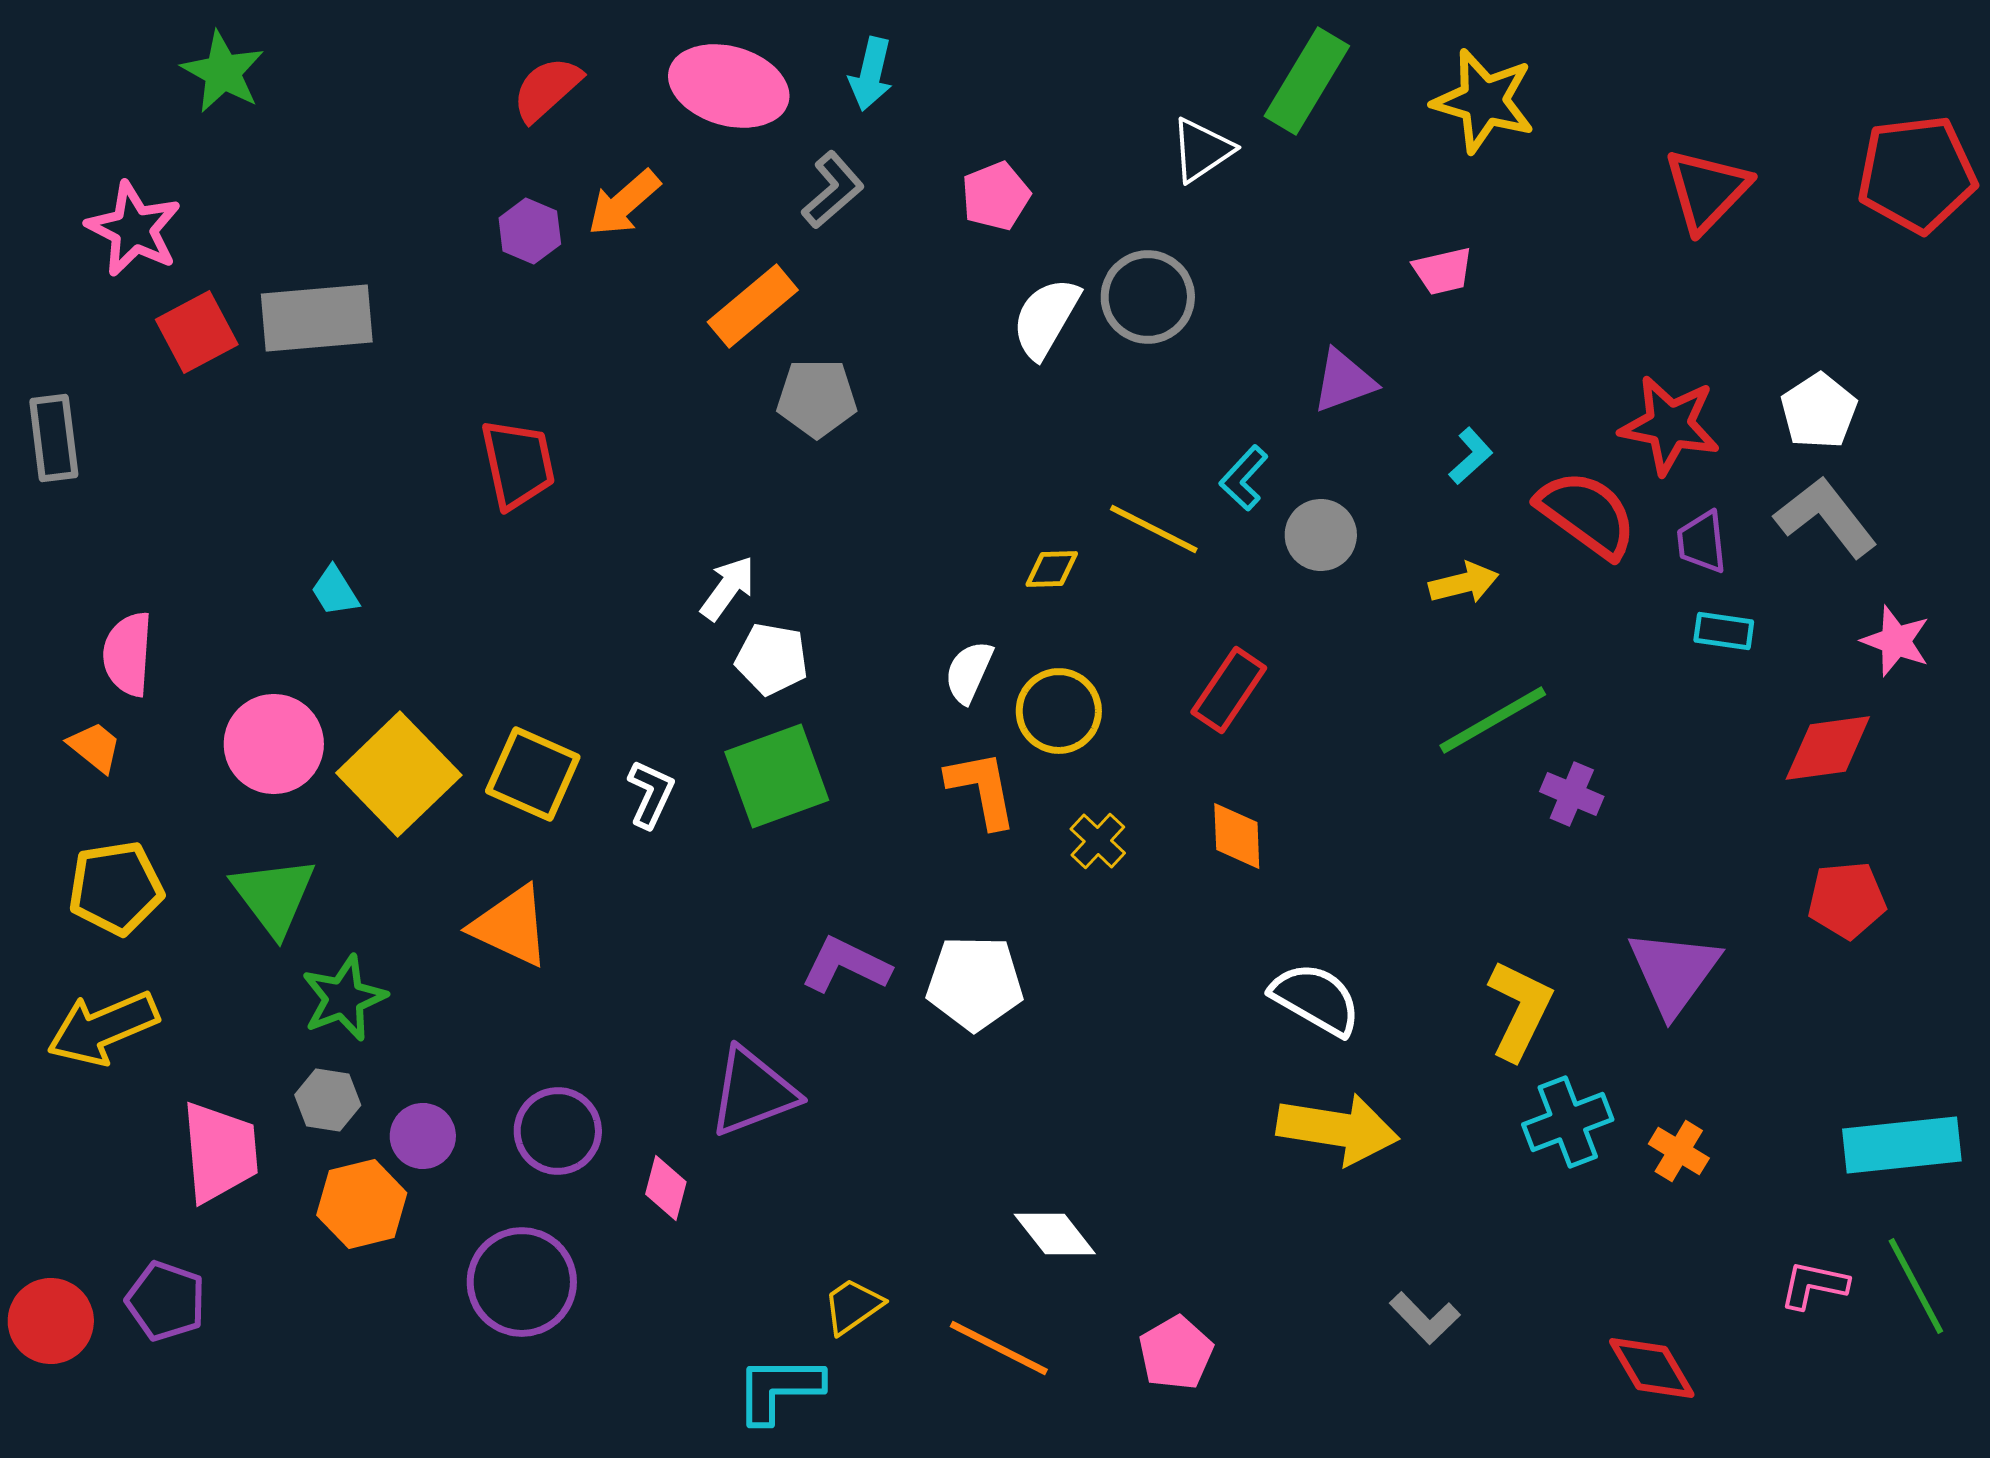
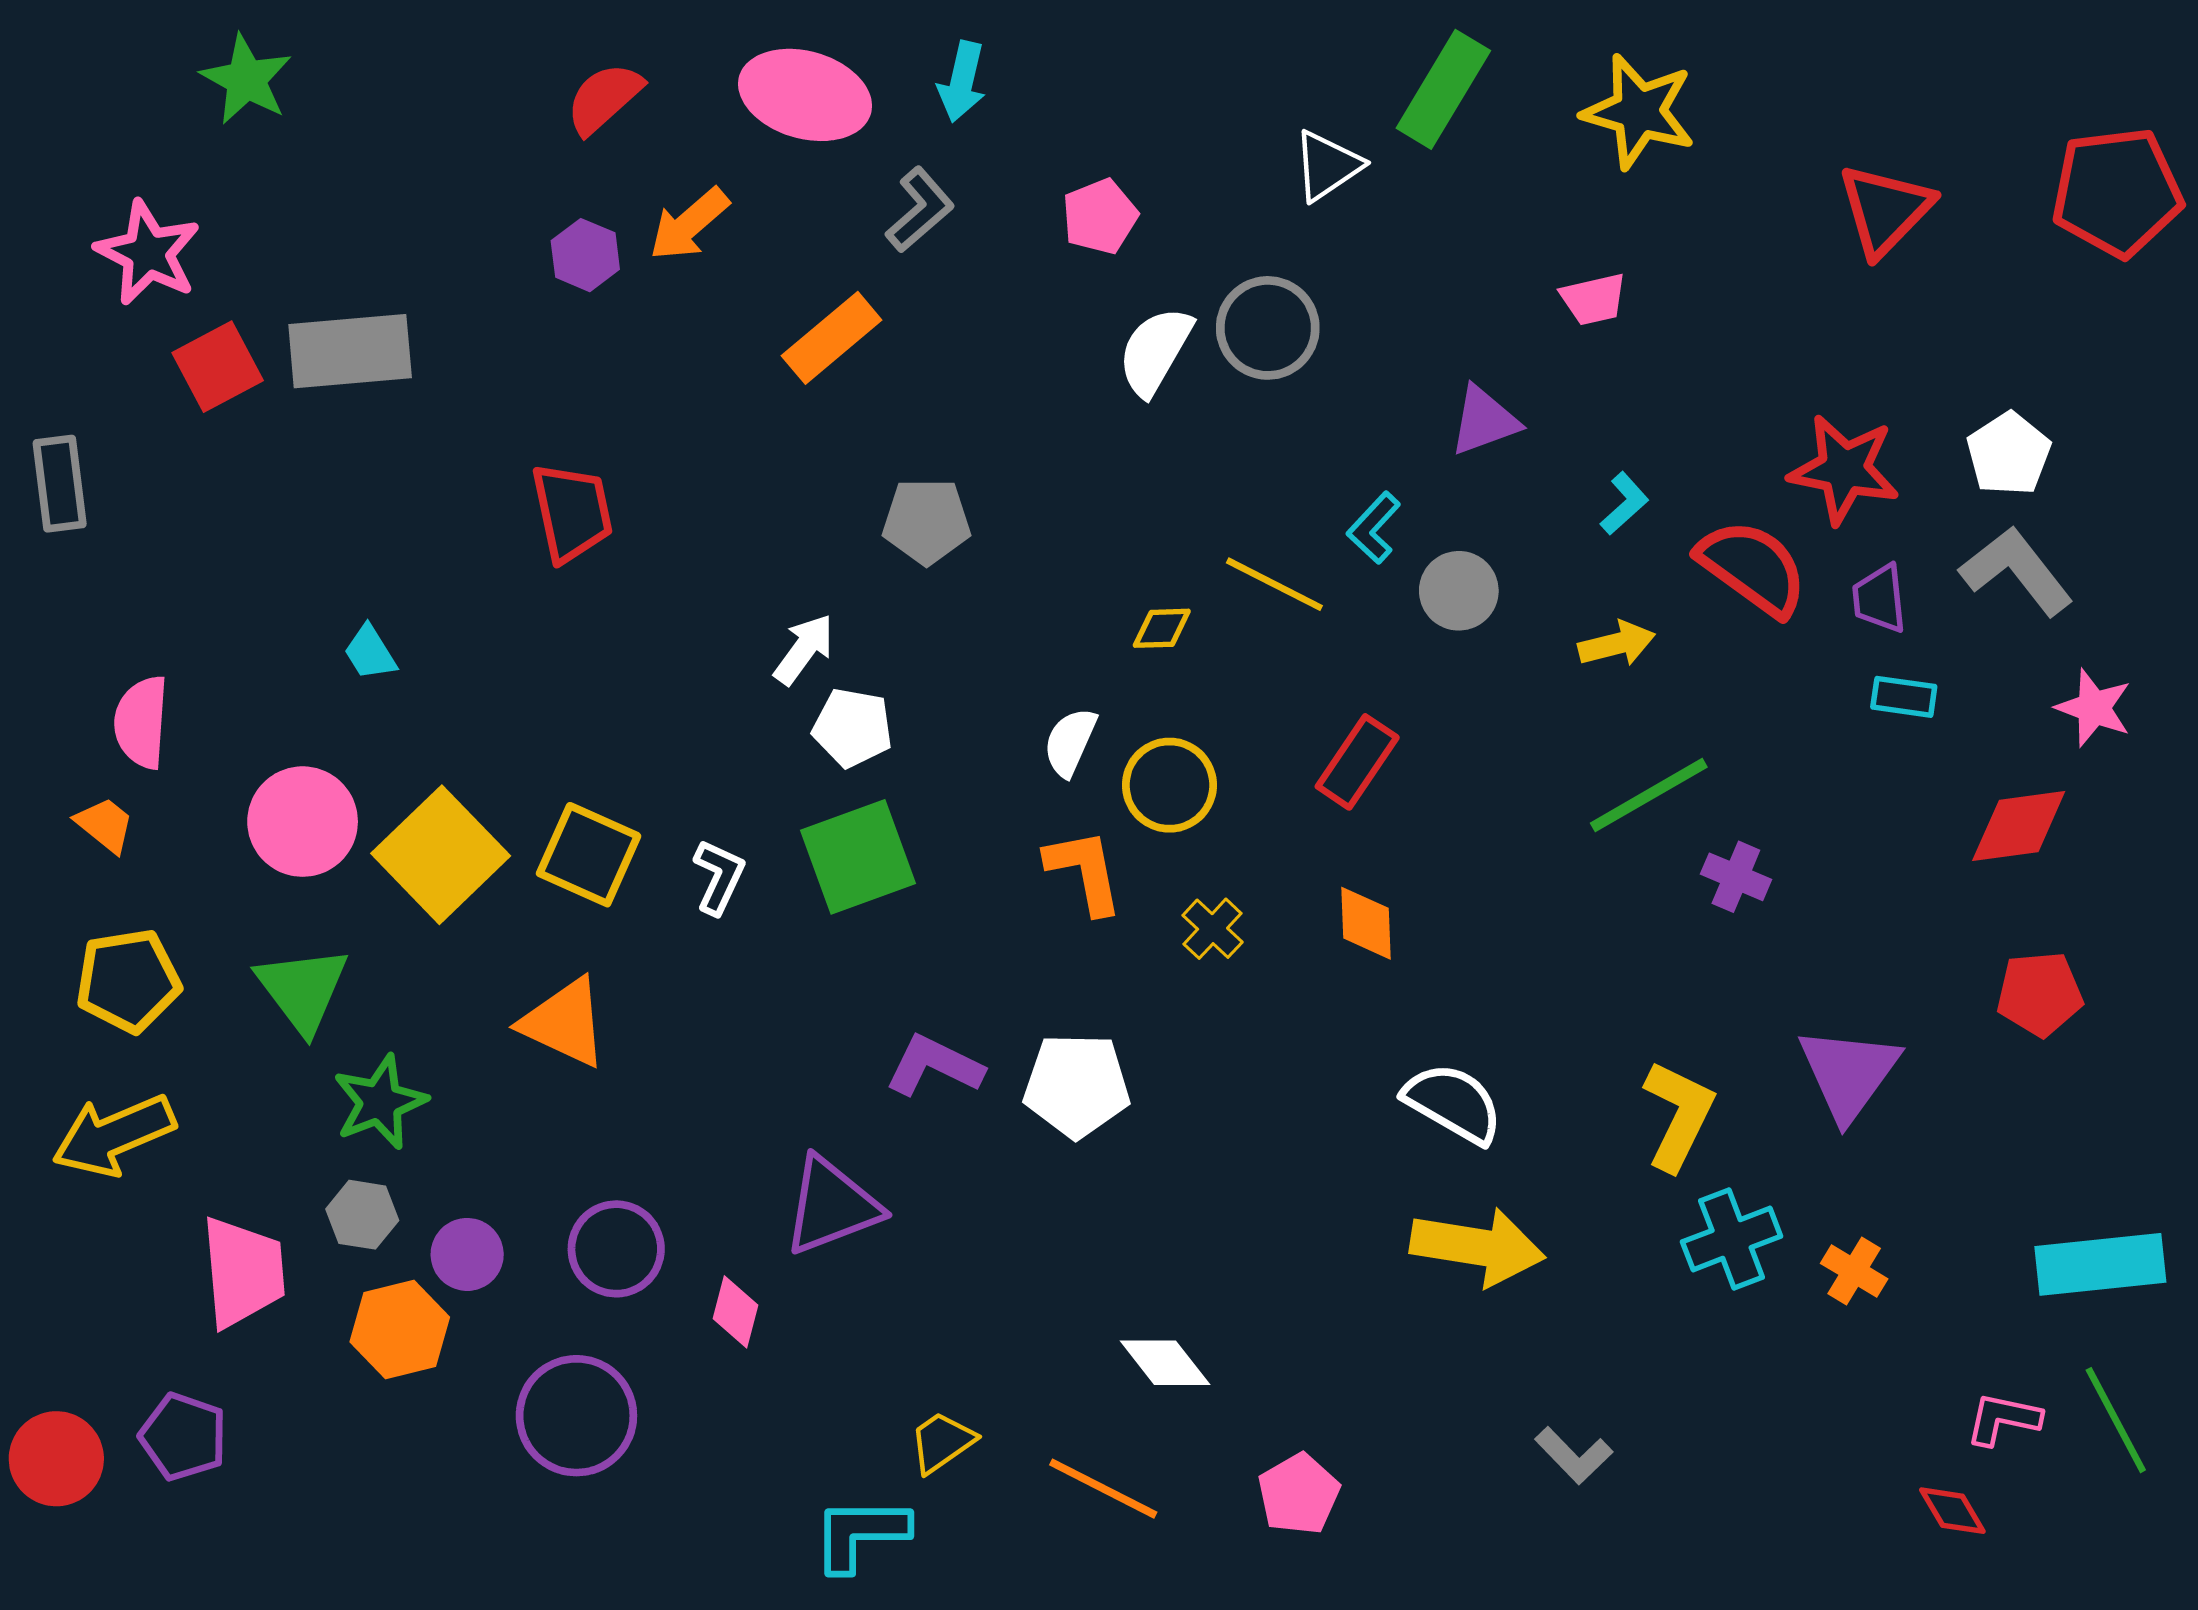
gray pentagon: (817, 398) -> (927, 521), moved
red diamond: (1652, 1368) -> (1952, 1511), moved, size x0.7

